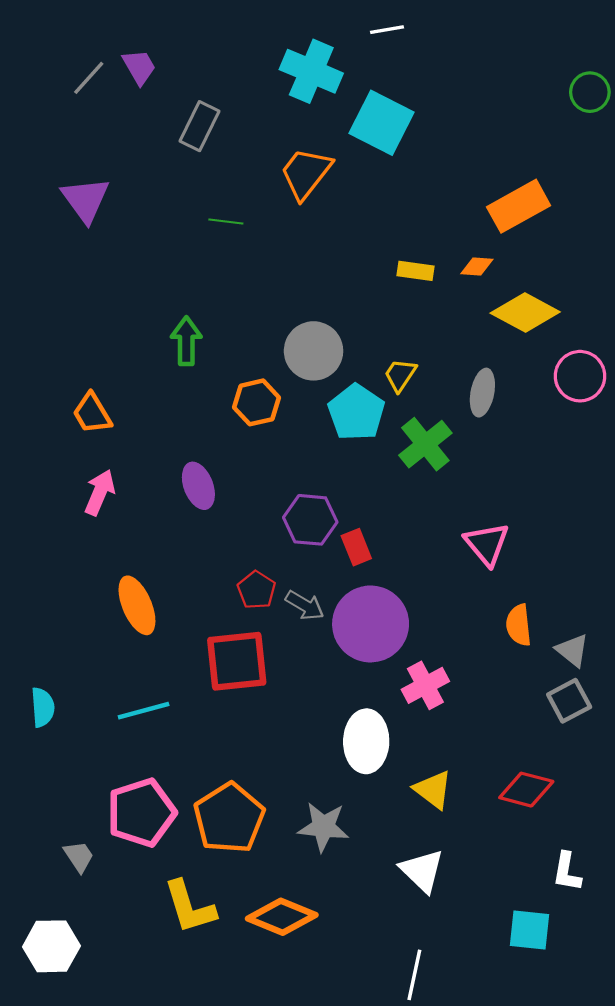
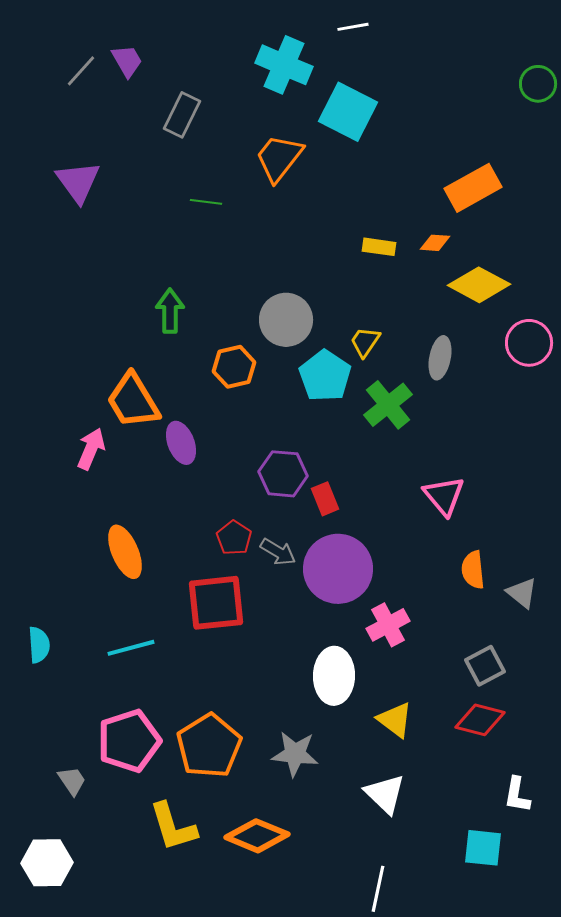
orange trapezoid: (92, 413) -> (133, 401), moved, size x1.5
gray square: (569, 701) -> (485, 666), moved

